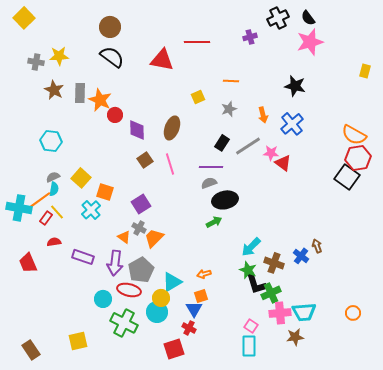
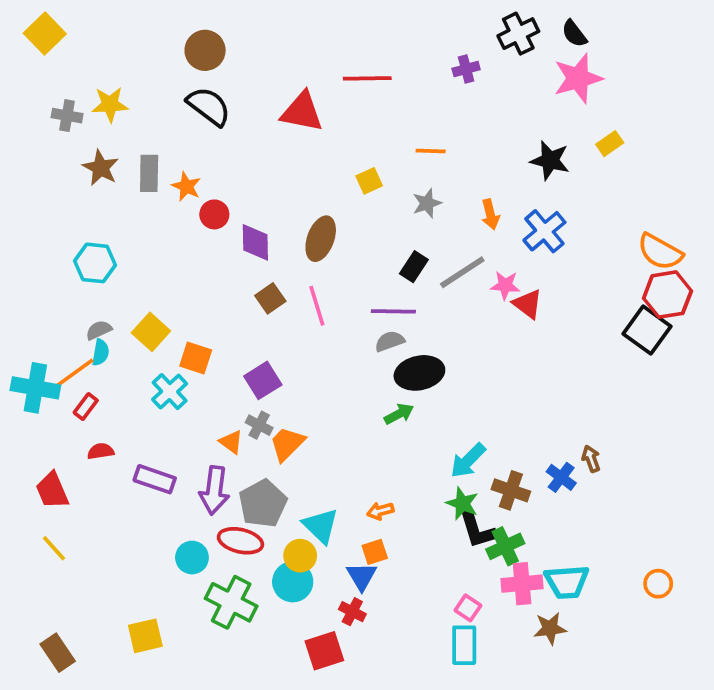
yellow rectangle: (365, 71) -> (610, 144), moved, turned 40
orange star: (100, 100) -> (186, 186), size x0.7
yellow line: (57, 212) -> (54, 548), moved
cyan triangle: (172, 282) -> (321, 526), turned -45

